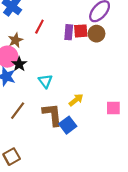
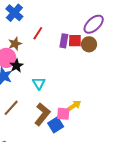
yellow arrow: (76, 100) -> (74, 106), moved
pink square: (113, 108) -> (63, 114), moved
brown L-shape: (52, 115) -> (42, 114), turned 40

